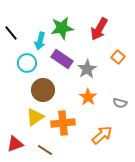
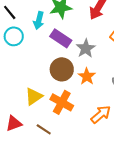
cyan circle: (27, 63) -> (14, 36), moved
brown circle: (43, 90) -> (62, 69), moved
orange cross: (63, 123) -> (62, 102), turned 35

